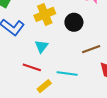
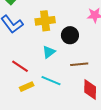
cyan triangle: (41, 46) -> (49, 52), moved

